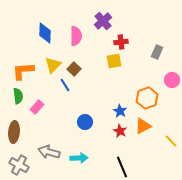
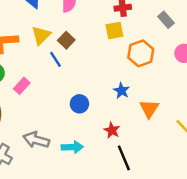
gray rectangle: (157, 52) -> (166, 20), turned -64
orange hexagon: (147, 98) -> (141, 53), moved
orange triangle: (143, 126) -> (149, 109), turned -30
red star: (120, 131) -> (112, 130), moved

